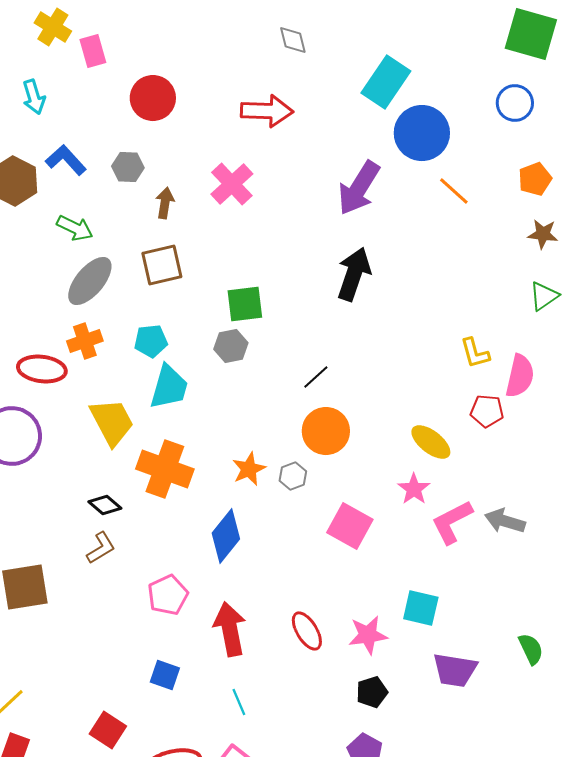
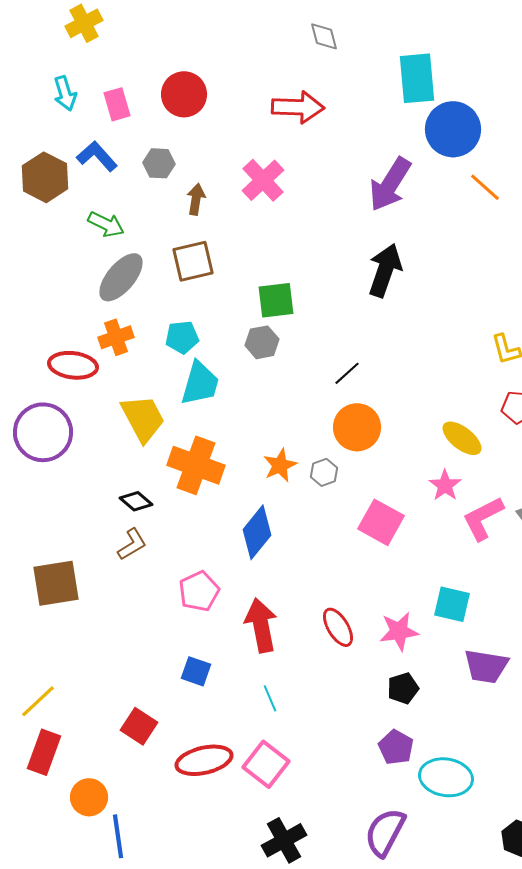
yellow cross: (53, 27) -> (84, 23), turned 30
pink rectangle: (93, 51) -> (117, 104), moved
cyan rectangle: (386, 82) -> (417, 78), turned -39

